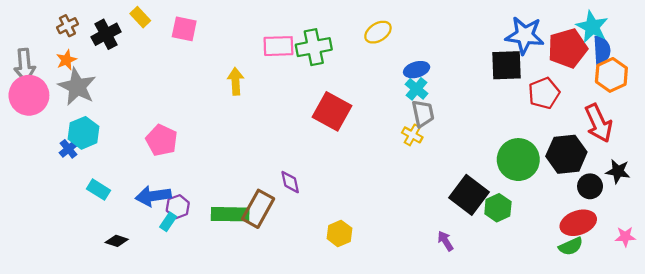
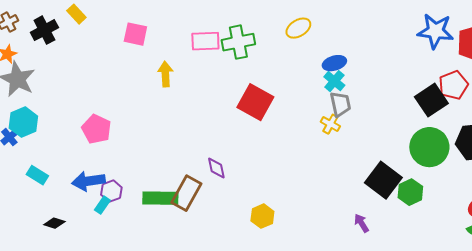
pink square: (184, 29) -> (135, 34), moved
black square: (506, 65) -> (431, 100), moved, turned -32

